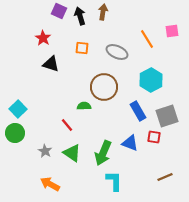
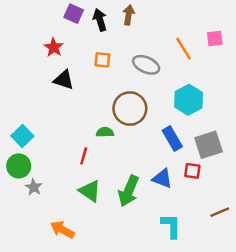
red line: (67, 125) -> (84, 156), turned 56
gray star: (45, 151) -> (34, 187), moved
brown line: (165, 177) -> (220, 212), moved
cyan L-shape: (114, 181) -> (171, 226), moved

